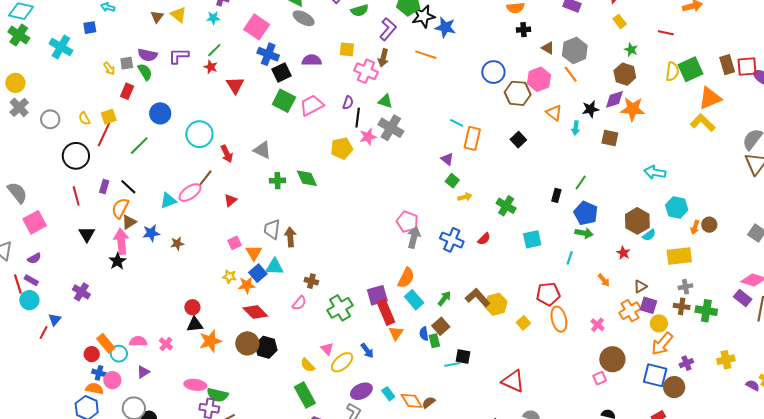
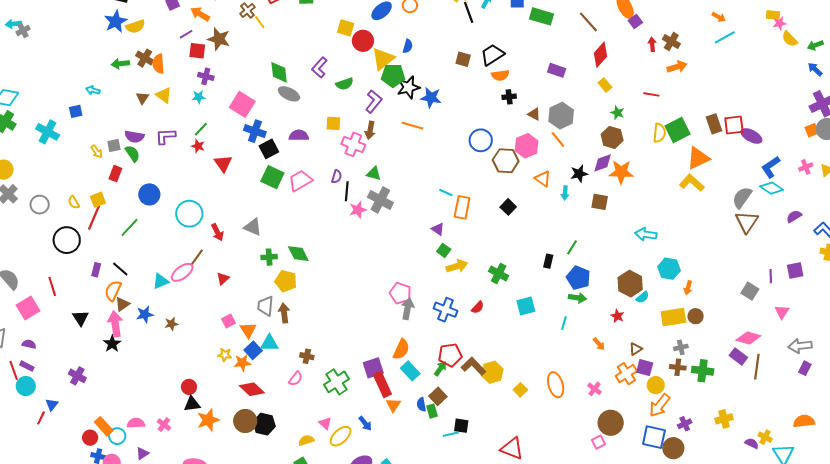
yellow pentagon: (342, 148) -> (286, 281), moved, turned 30
red line: (76, 196) -> (52, 286), moved
yellow arrow: (465, 197) -> (457, 266), size x1.5
brown circle: (709, 225) -> (696, 316), moved
purple semicircle: (34, 258) -> (29, 344), turned -136
red pentagon: (548, 294) -> (450, 355), moved
yellow semicircle: (308, 365) -> (306, 440), turned 119

